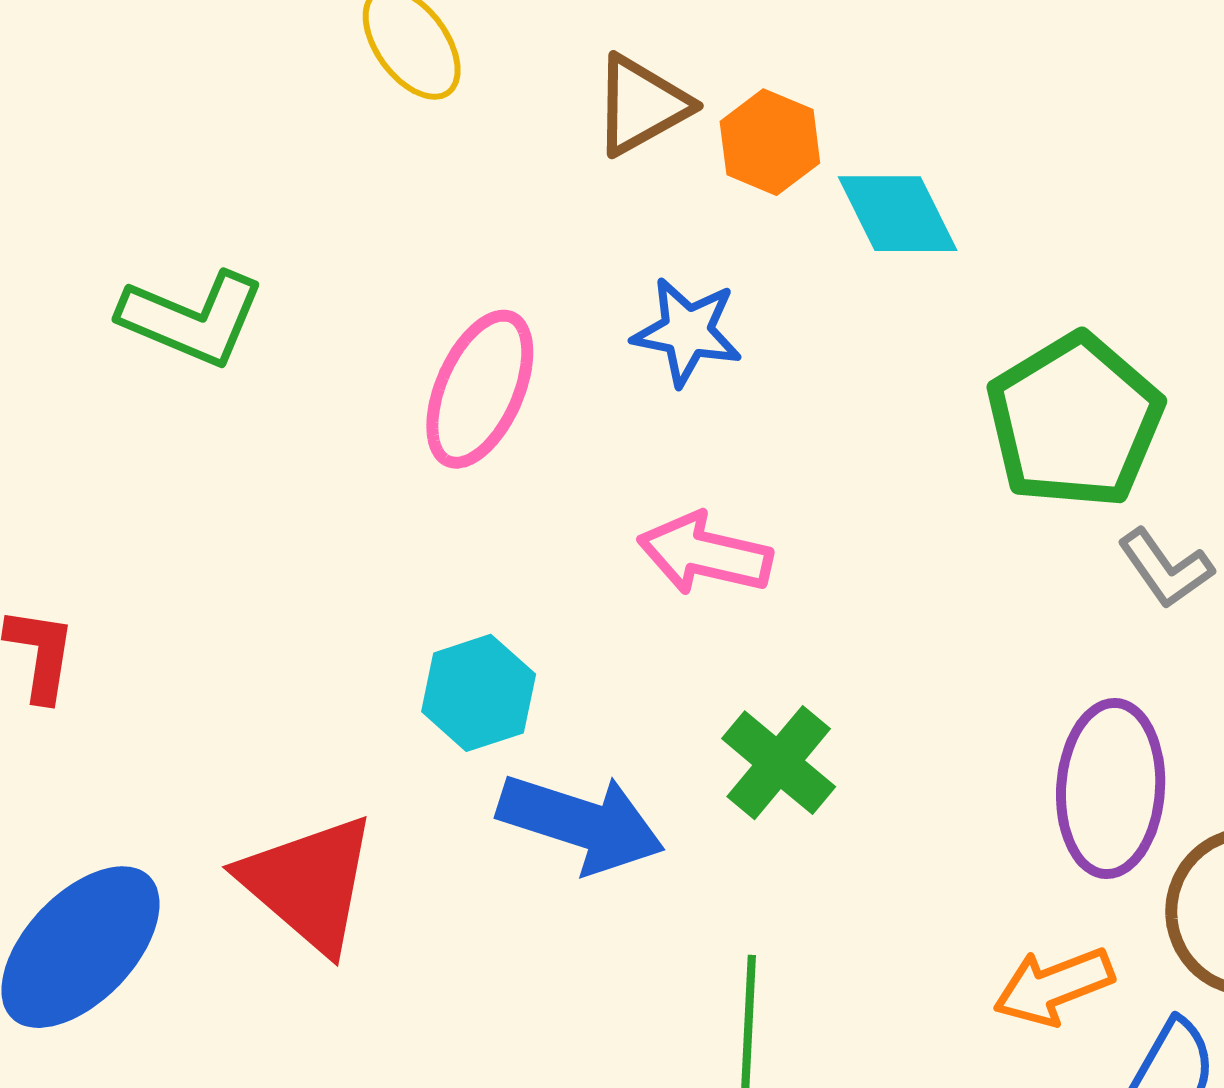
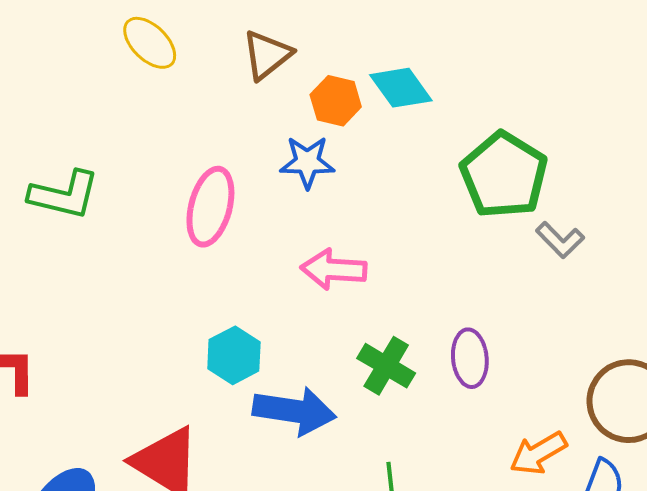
orange hexagon: (770, 142) -> (336, 101), moved
purple ellipse: (1111, 789) -> (470, 358), moved, size x0.7

